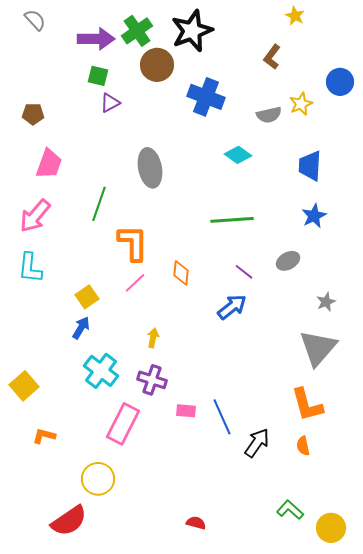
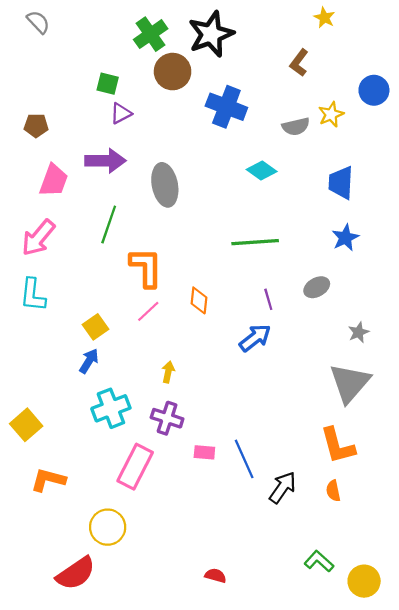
purple arrow: (96, 39) -> (105, 161), moved
purple line: (244, 272) -> (268, 299), turned 36
cyan cross: (101, 371) -> (111, 408), turned 32
orange L-shape: (44, 436) -> (48, 480), size x1.4

